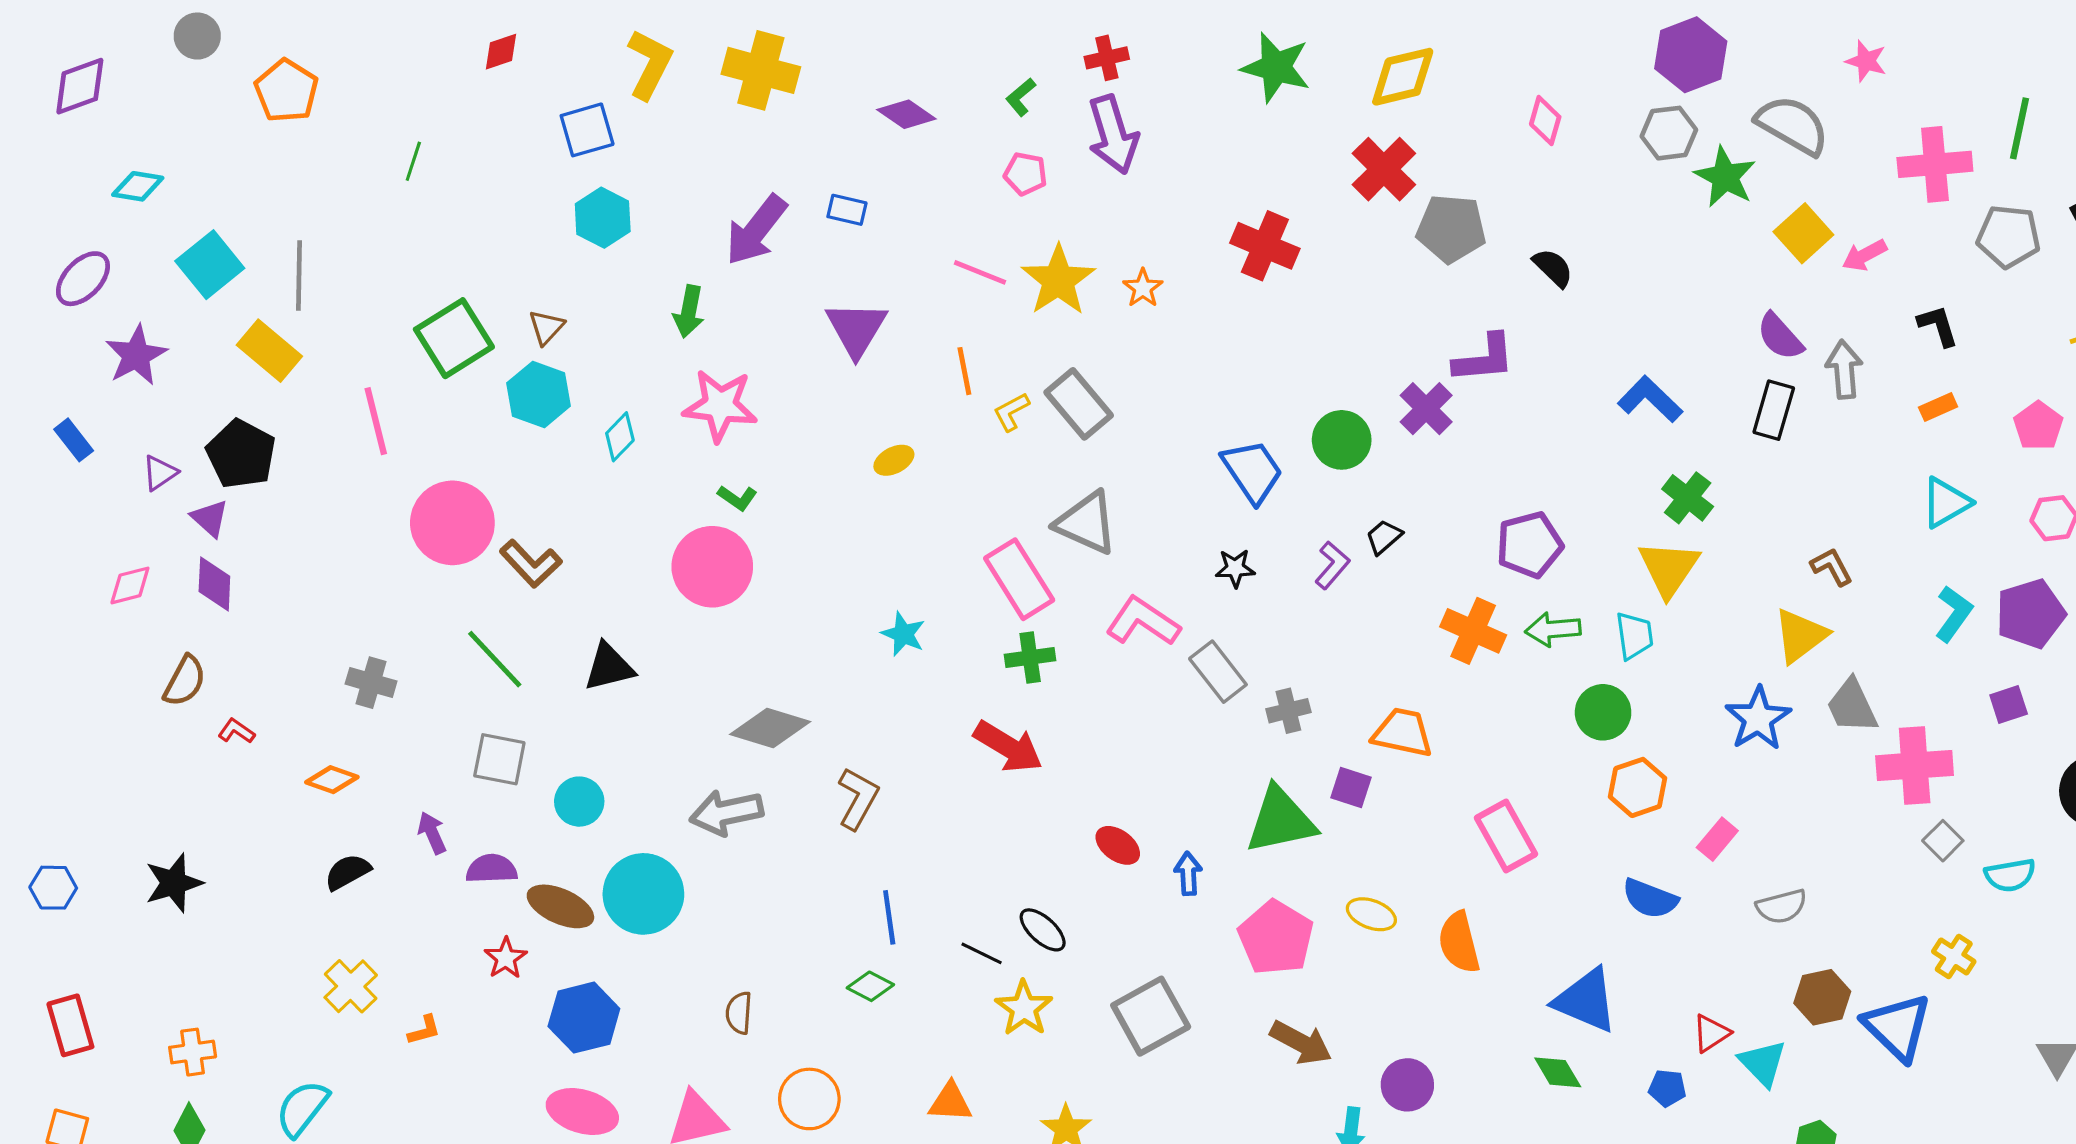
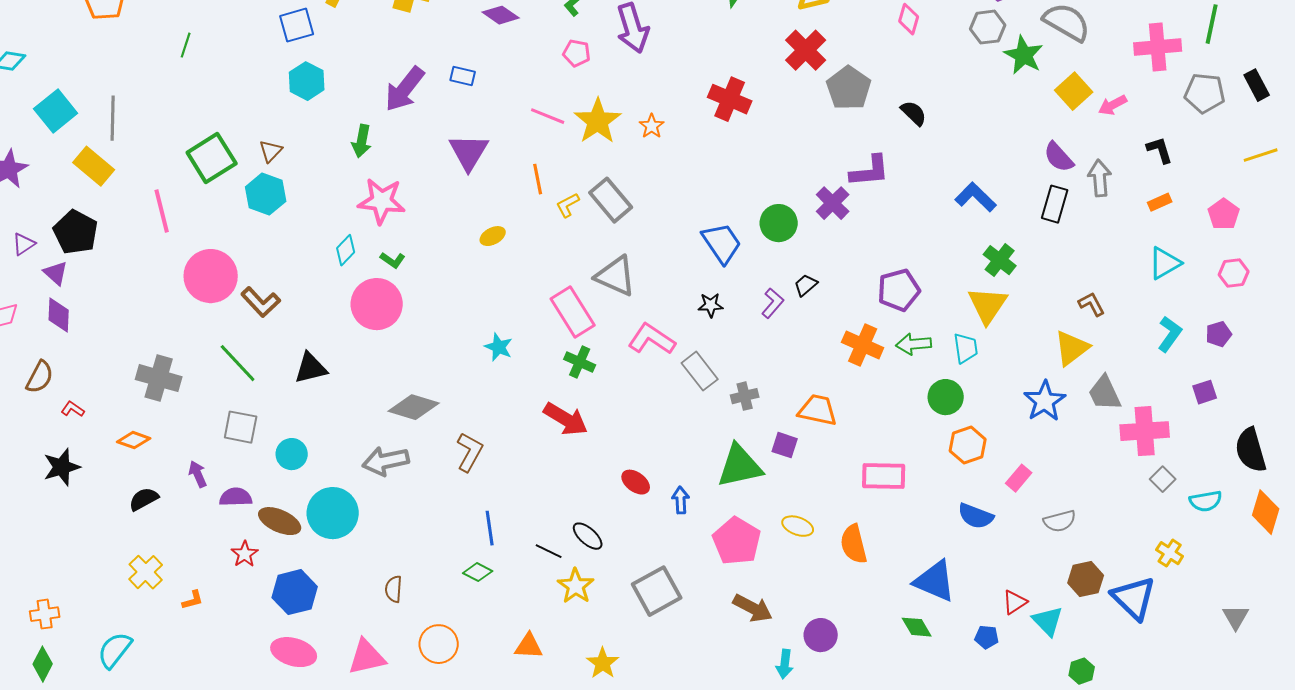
gray pentagon: (1451, 229) -> (849, 88), turned 30
cyan diamond: (620, 437) -> (346, 250), moved
purple pentagon: (2030, 614) -> (1219, 334), size x0.6
green cross: (1030, 658) -> (580, 362), turned 32
gray cross: (371, 683) -> (159, 378), size x1.4
pink rectangle: (1506, 836) -> (884, 476), turned -60
black star: (174, 883) -> (62, 467), moved

